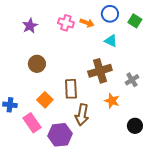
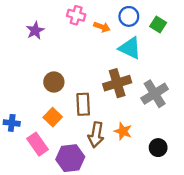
pink cross: (66, 23) -> (76, 15), moved
cyan triangle: (111, 41) -> (130, 48), size x1.5
brown circle: (37, 64) -> (54, 82), moved
gray cross: (132, 80) -> (155, 94), size x1.6
orange star: (112, 101) -> (123, 131), moved

